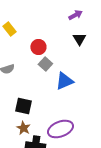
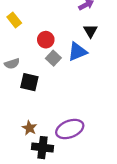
blue triangle: (64, 81) -> (77, 52), moved
black square: (23, 106) -> (29, 82), moved

